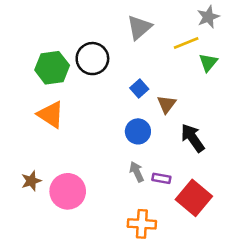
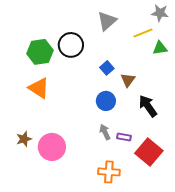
gray star: (208, 17) -> (160, 13), turned 30
green triangle: (208, 62) -> (160, 48), turned 42

